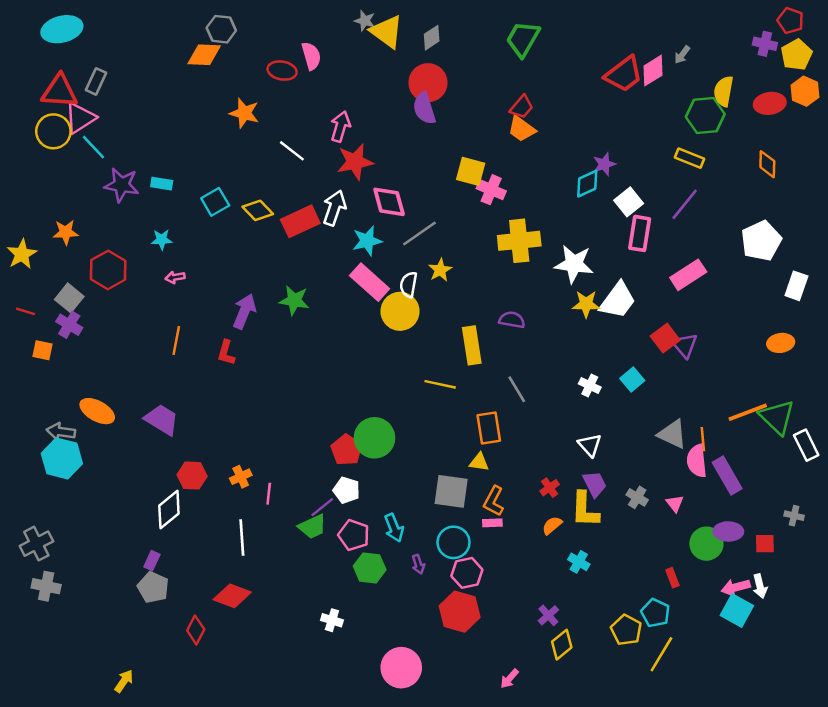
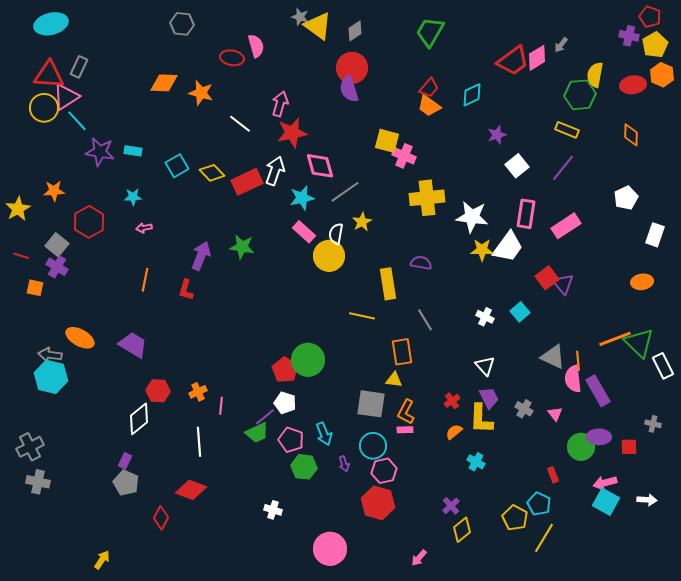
orange diamond: (204, 55) -> (164, 83), moved
cyan diamond: (587, 184) -> (472, 95), moved
pink rectangle: (640, 233) -> (526, 214), moved
white pentagon: (761, 241) -> (626, 198), size x0.7
pink rectangle: (370, 282) -> (304, 232), size x0.7
white arrow: (760, 586) -> (647, 500), moved, turned -72

